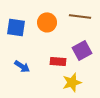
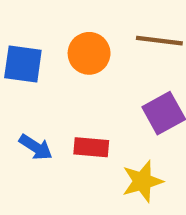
red rectangle: (58, 61) -> (91, 147), moved

